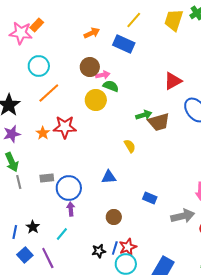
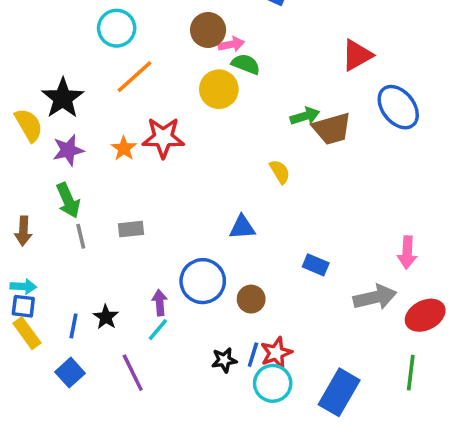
blue circle: (69, 188) -> (203, 281), moved
purple arrow: (71, 209) -> (160, 303), moved
blue square: (25, 255) -> (70, 373), moved

